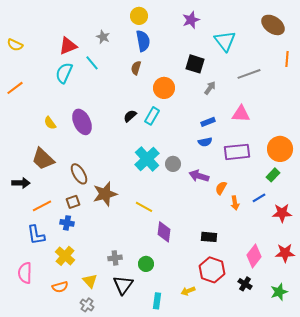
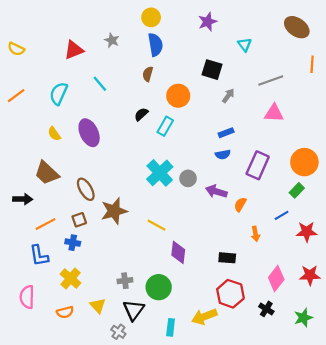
cyan triangle: (225, 41) -> (245, 45), size x0.6
cyan line: (92, 63) -> (100, 84), moved
cyan semicircle: (64, 73) -> (59, 94), moved
pink triangle: (241, 114) -> (274, 113), moved
black semicircle: (130, 116) -> (141, 114), moved
purple rectangle: (237, 152) -> (258, 165), turned -60
orange arrow: (235, 203) -> (255, 234), moved
green circle: (146, 264) -> (159, 287), size x1.5
yellow arrow: (188, 291) -> (204, 317), size x1.6
gray cross: (87, 305) -> (118, 332), moved

